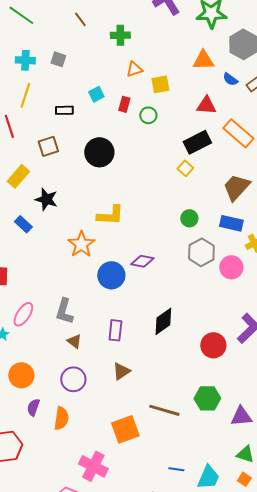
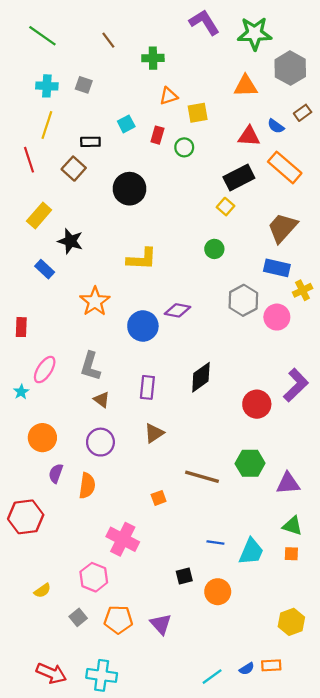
blue semicircle: (230, 79) -> (276, 126), moved
brown square: (48, 146) -> (74, 169), moved, turned -30
green circle: (189, 218) -> (214, 249), moved
orange star: (81, 244) -> (95, 301), moved
orange square: (125, 429) -> (159, 498), size x0.5
orange square: (244, 479) -> (291, 554), turned -32

